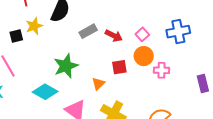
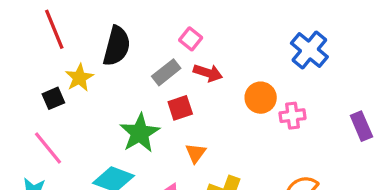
blue cross: (178, 32) -> (309, 50), turned -30
pink square: (142, 34) -> (191, 39), moved
red square: (119, 67) -> (180, 108), moved

